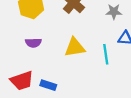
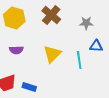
yellow triangle: (75, 47) -> (52, 54), turned -36

